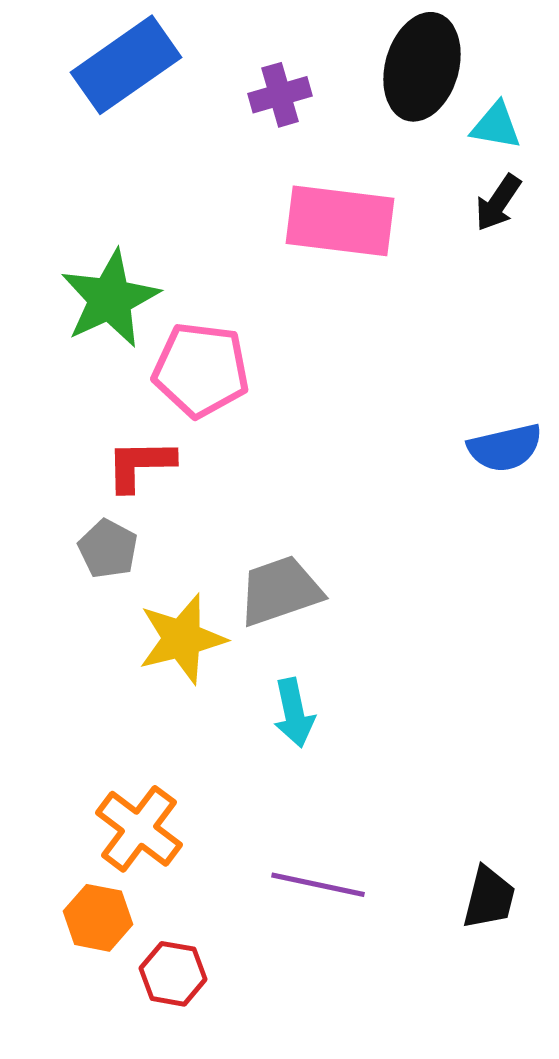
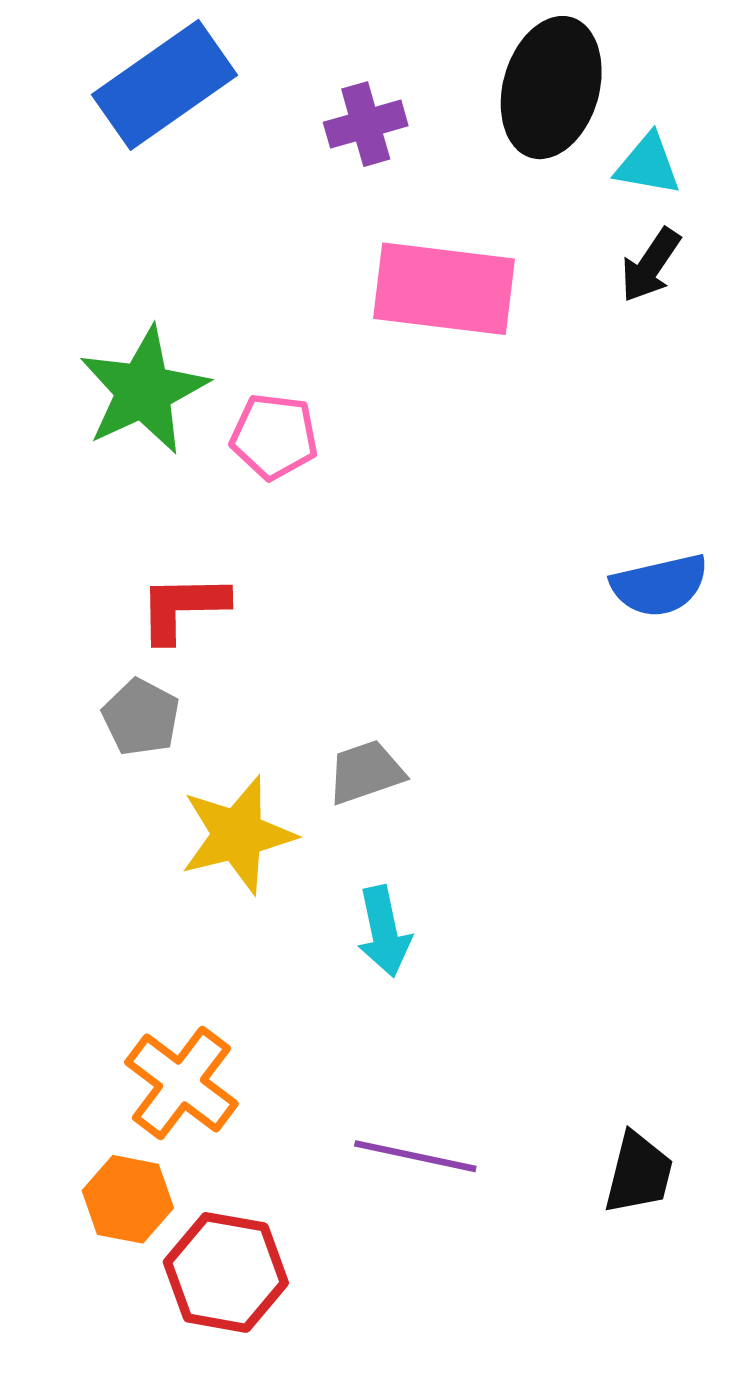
pink pentagon: (201, 370) -> (274, 436), moved, size x0.7
gray trapezoid: (280, 591) -> (366, 772), size x0.7
red hexagon: (173, 974) -> (226, 1272), size x1.4

